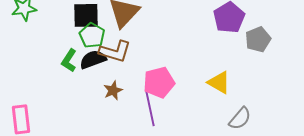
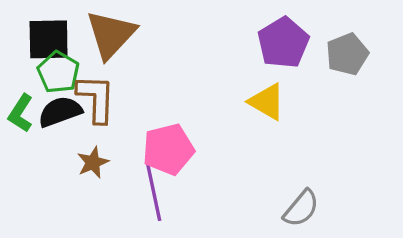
gray pentagon: (258, 39) -> (347, 54), moved
brown L-shape: (115, 51) -> (96, 98), turned -104
yellow triangle: (219, 82) -> (267, 102), moved

